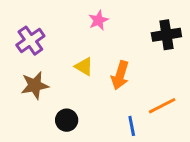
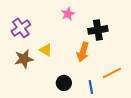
black cross: (166, 35) -> (98, 30), moved
yellow triangle: (84, 67) -> (46, 50), moved
black circle: (67, 120) -> (64, 83), moved

